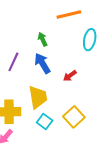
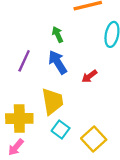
yellow square: (74, 117) -> (94, 139), moved

